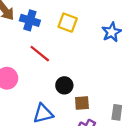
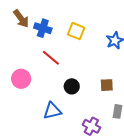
brown square: (82, 103) -> (107, 85), moved

